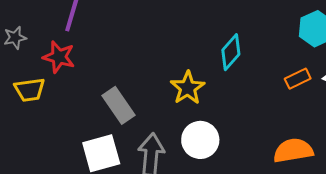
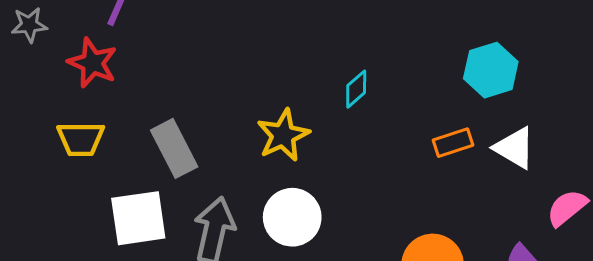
cyan diamond: (231, 52) -> (356, 89), size x0.7
yellow trapezoid: (30, 90) -> (81, 139), moved

